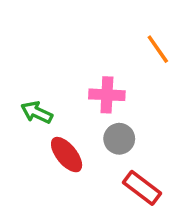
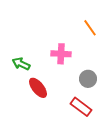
gray circle: (119, 139) -> (88, 79), moved

